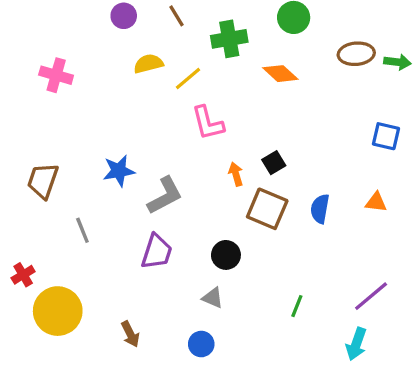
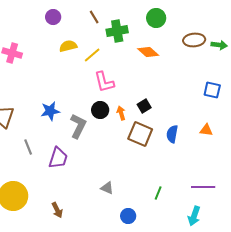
brown line: (176, 16) -> (94, 17), moved
gray L-shape: (165, 196) -> (78, 126), turned -35
purple trapezoid: (157, 252) -> (58, 158), moved
black circle: (226, 255) -> (100, 110), moved
purple line: (371, 296) -> (203, 187), turned 40
blue circle: (201, 344) -> (128, 216), moved

